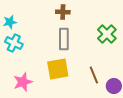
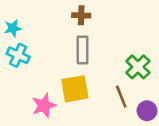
green cross: (107, 34) -> (138, 67), moved
pink star: (23, 82) -> (44, 106), moved

